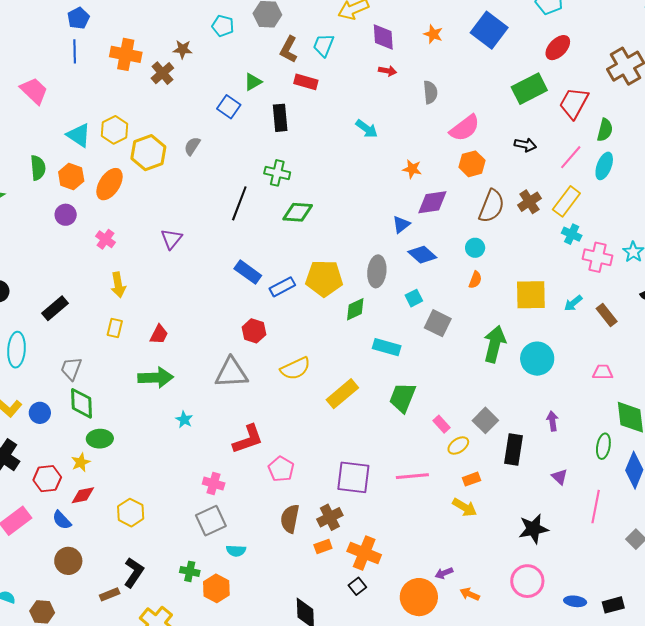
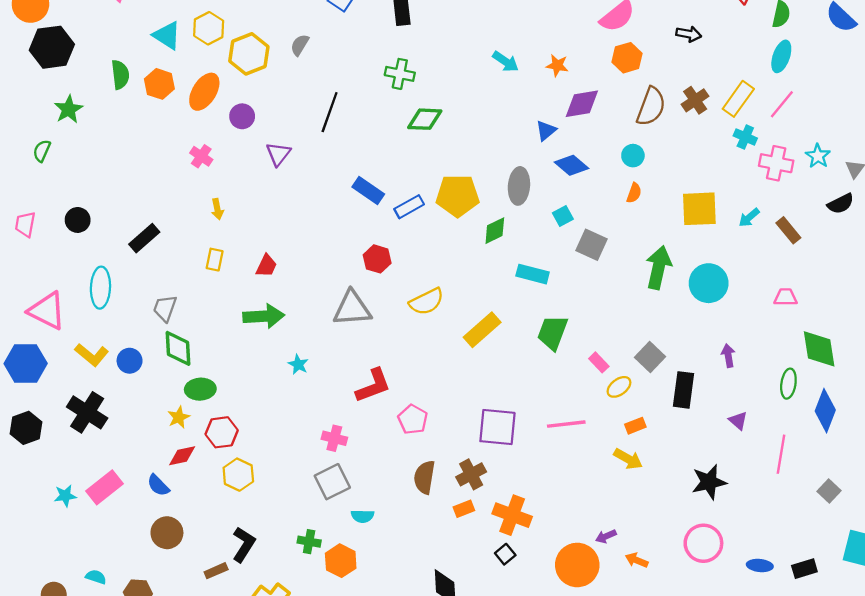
cyan arrow: (367, 129) -> (506, 62), moved
pink line: (571, 157) -> (782, 104), moved
black line: (239, 203) -> (330, 112), moved
purple circle: (66, 215) -> (242, 116), moved
yellow arrow: (118, 285) -> (217, 209), size x0.7
red hexagon: (47, 479) -> (222, 432), moved

